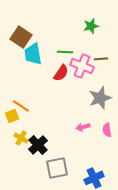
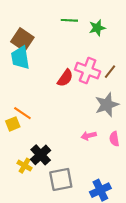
green line: (65, 52) -> (69, 20), moved
cyan trapezoid: (33, 54) -> (20, 58), moved
brown line: (101, 59) -> (110, 72), moved, turned -48
yellow cross: (21, 138) -> (25, 166), moved

